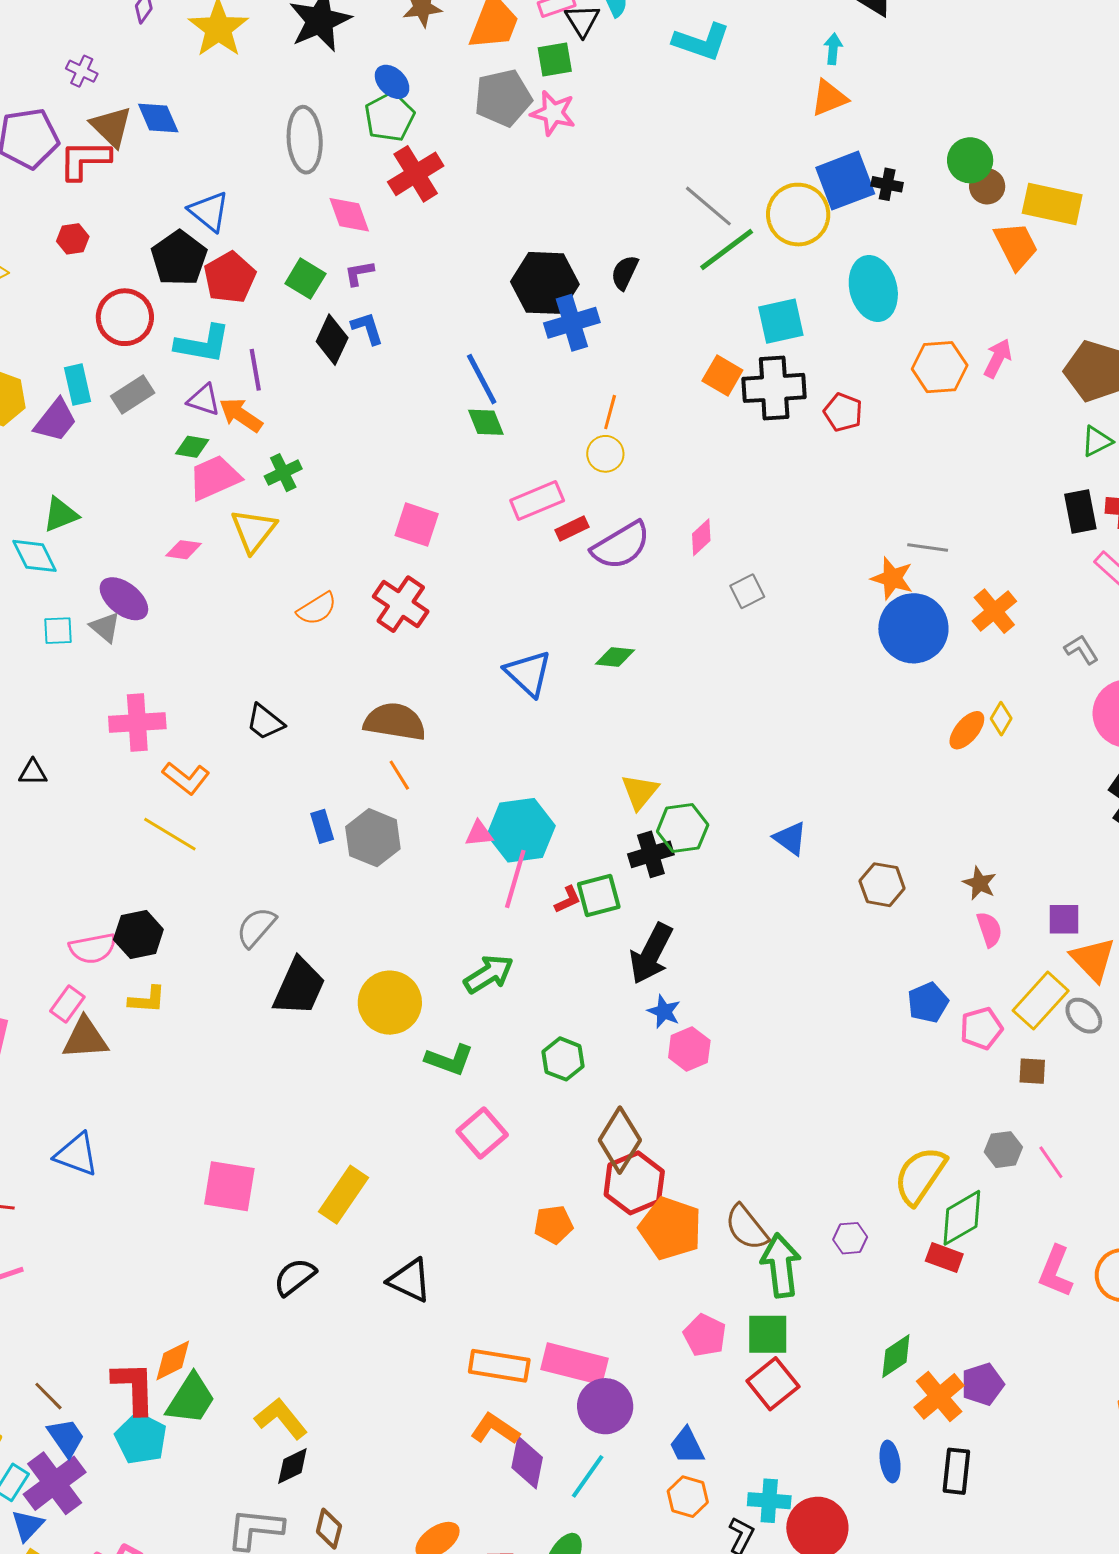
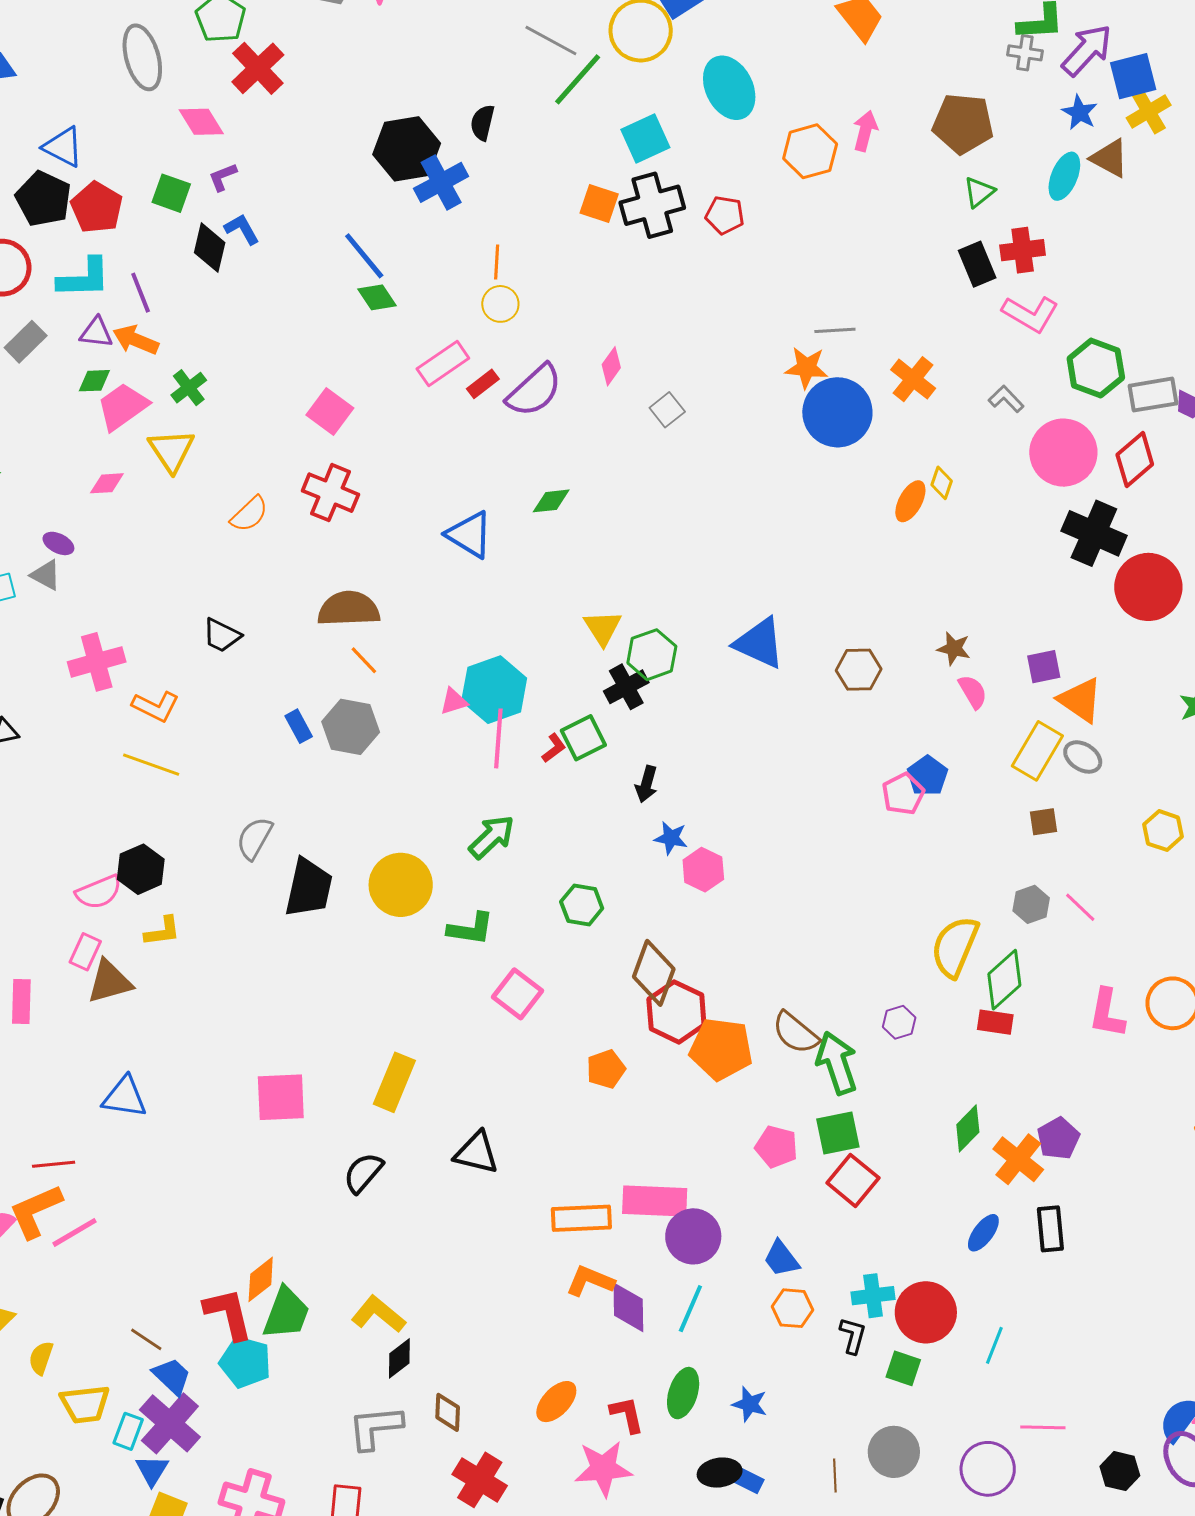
pink square: (417, 525) -> (330, 411), turned 30
purple ellipse: (124, 599) -> (58, 543), size x0.6
blue triangle: (790, 838) -> (759, 643), size x1.5
black arrow: (651, 954) -> (646, 784), size x0.6
pink pentagon: (981, 1028) -> (903, 794), moved
blue ellipse: (890, 1461) -> (983, 1233), turned 57

